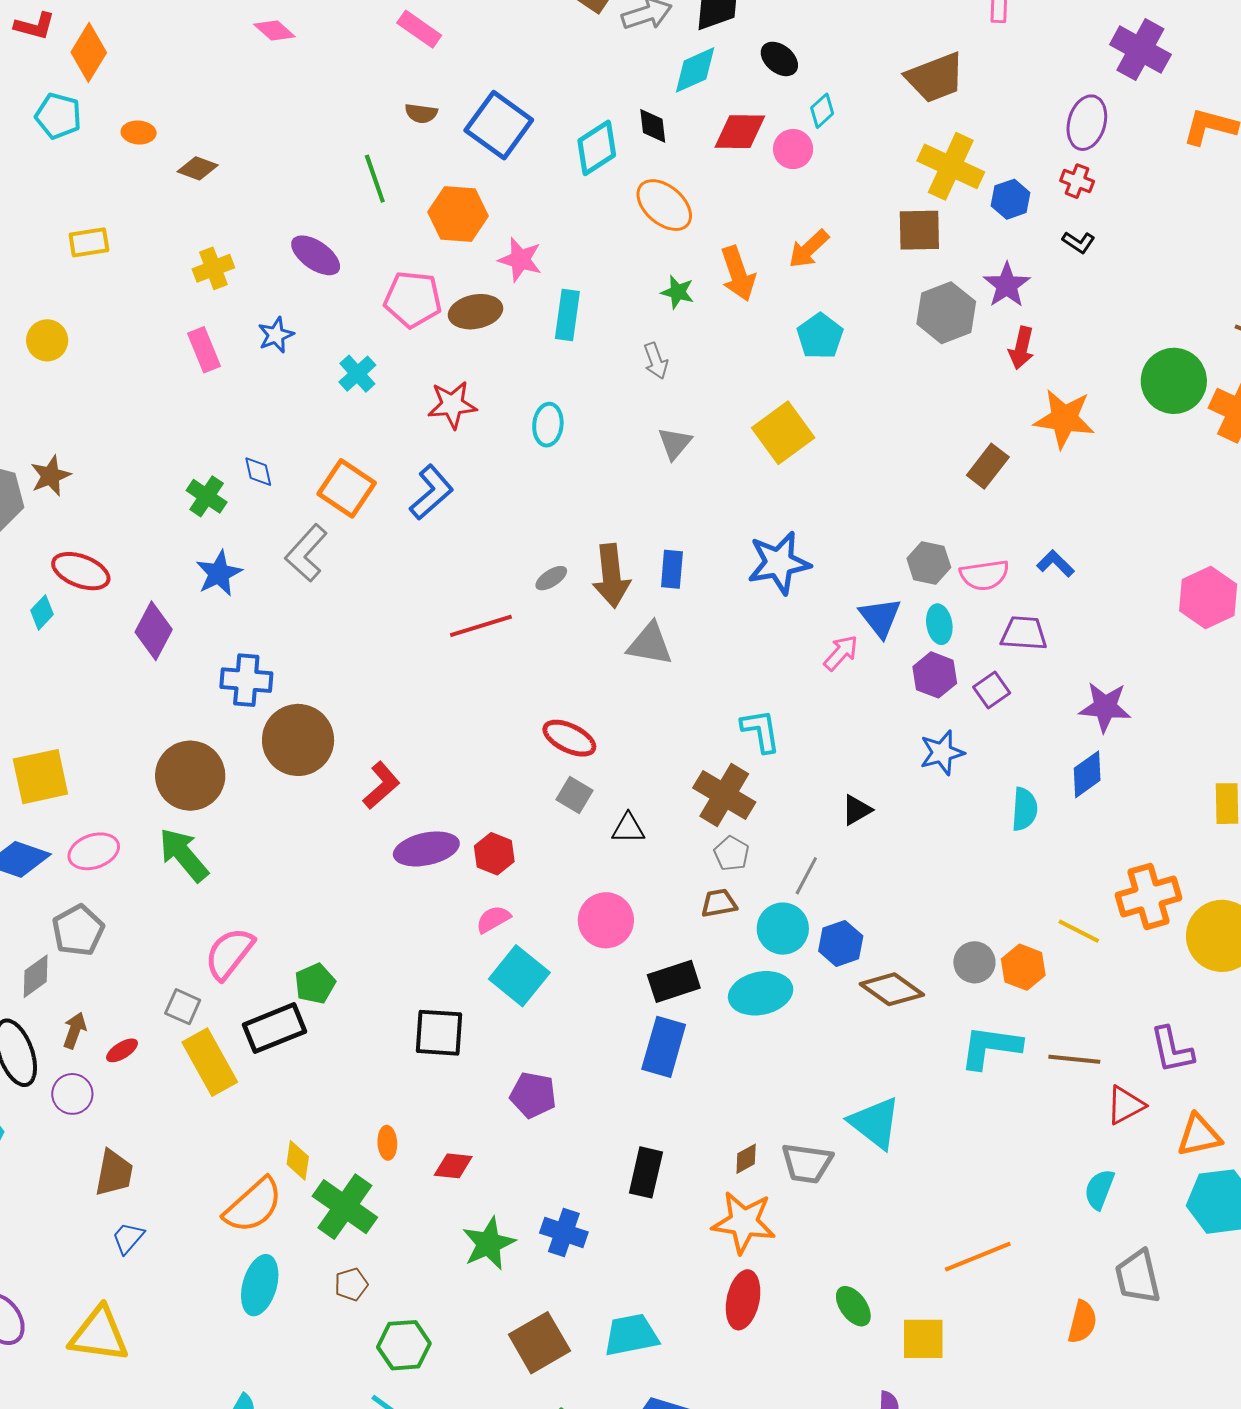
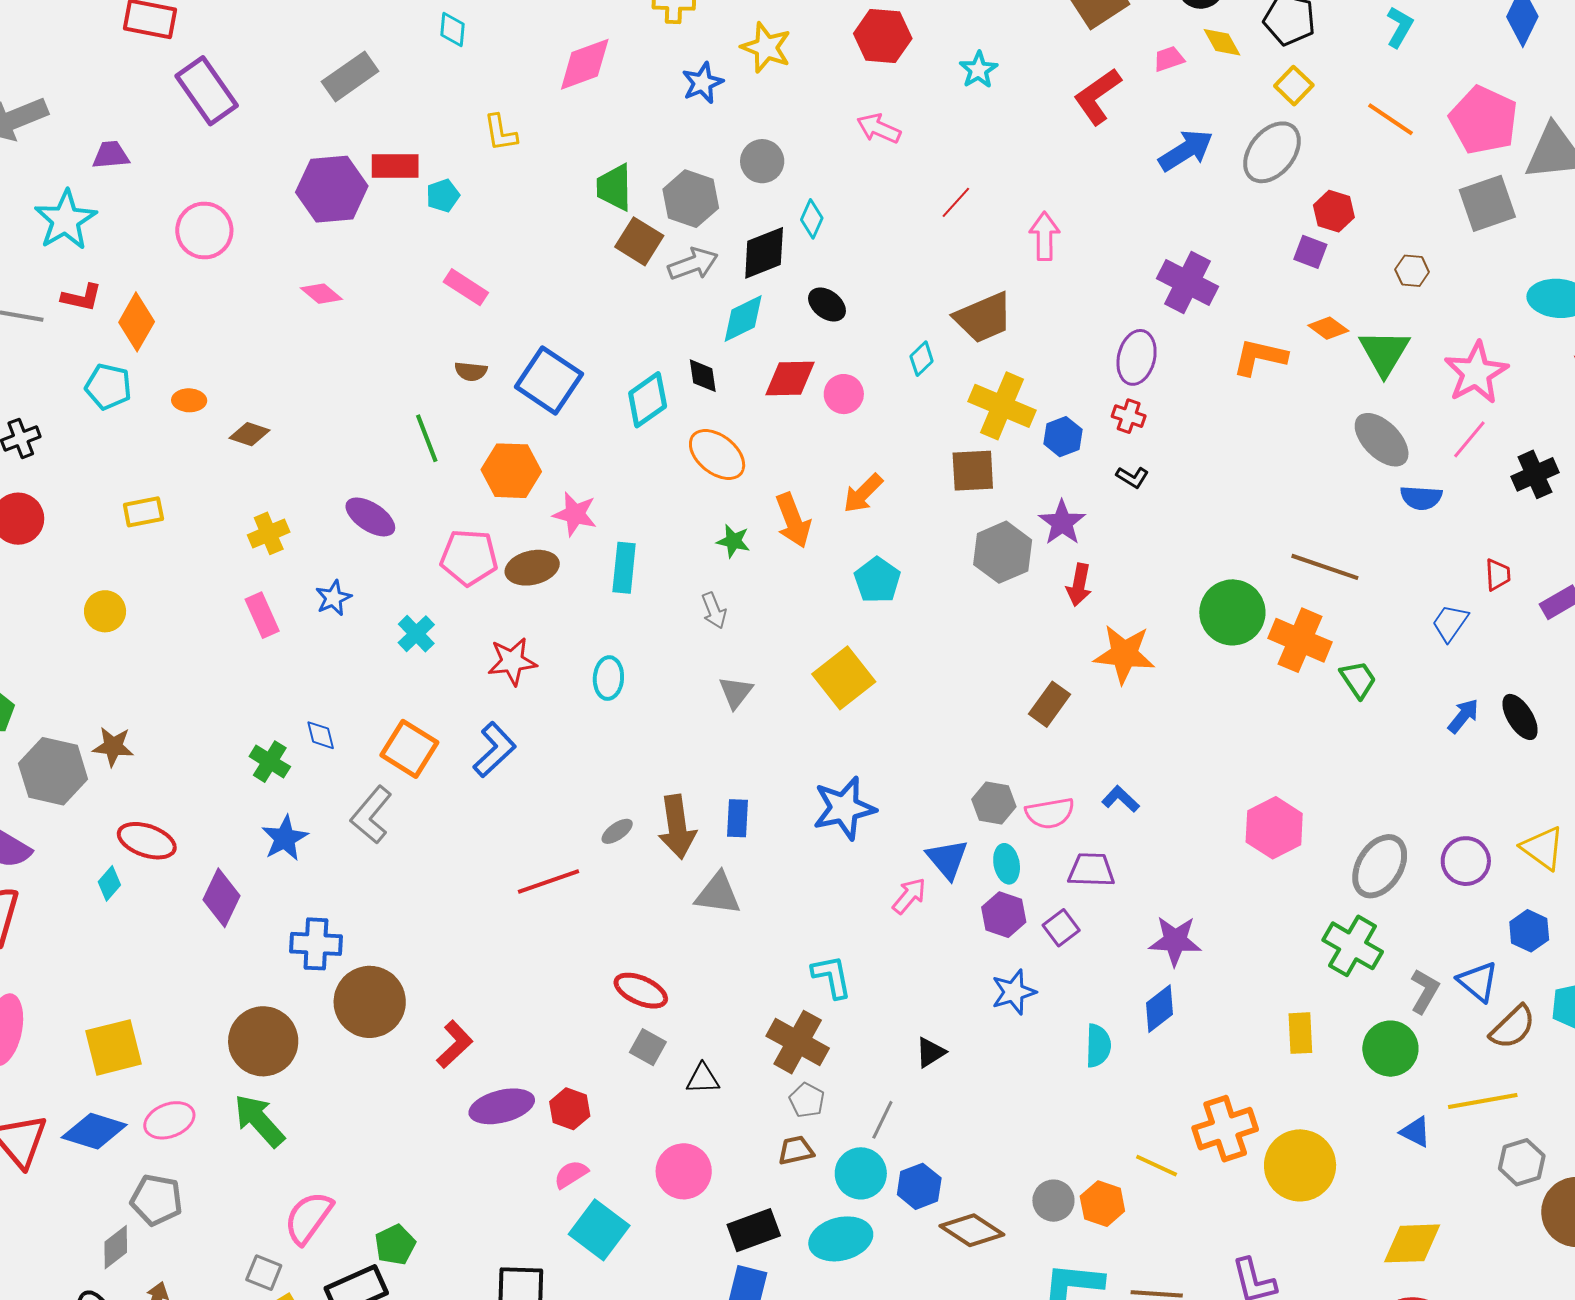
cyan diamond: (822, 111) -> (922, 359), moved
brown star: (51, 476) -> (113, 747), turned 30
gray pentagon: (78, 930) -> (156, 1200), turned -30

